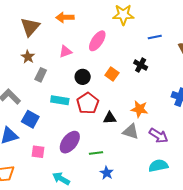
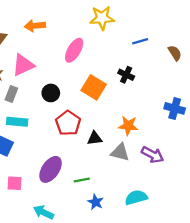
pink triangle: (65, 52) -> (23, 65), moved, size x1.5
orange square: (112, 74) -> (94, 87), size x1.5
black circle: (83, 77) -> (51, 93), moved
cyan rectangle: (60, 100) -> (17, 122), moved
cyan semicircle: (158, 166) -> (136, 198), moved

